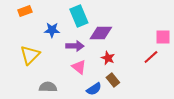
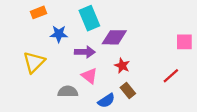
orange rectangle: (25, 11) -> (38, 12), moved
red line: (151, 57) -> (171, 76), moved
gray semicircle: (48, 87) -> (68, 92), moved

